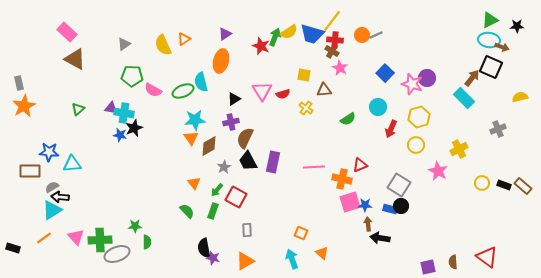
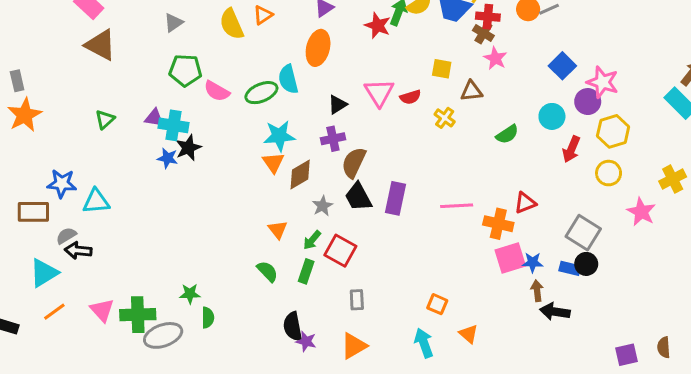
purple circle: (427, 78) -> (588, 102), moved
cyan triangle: (52, 210) -> (44, 273), moved

